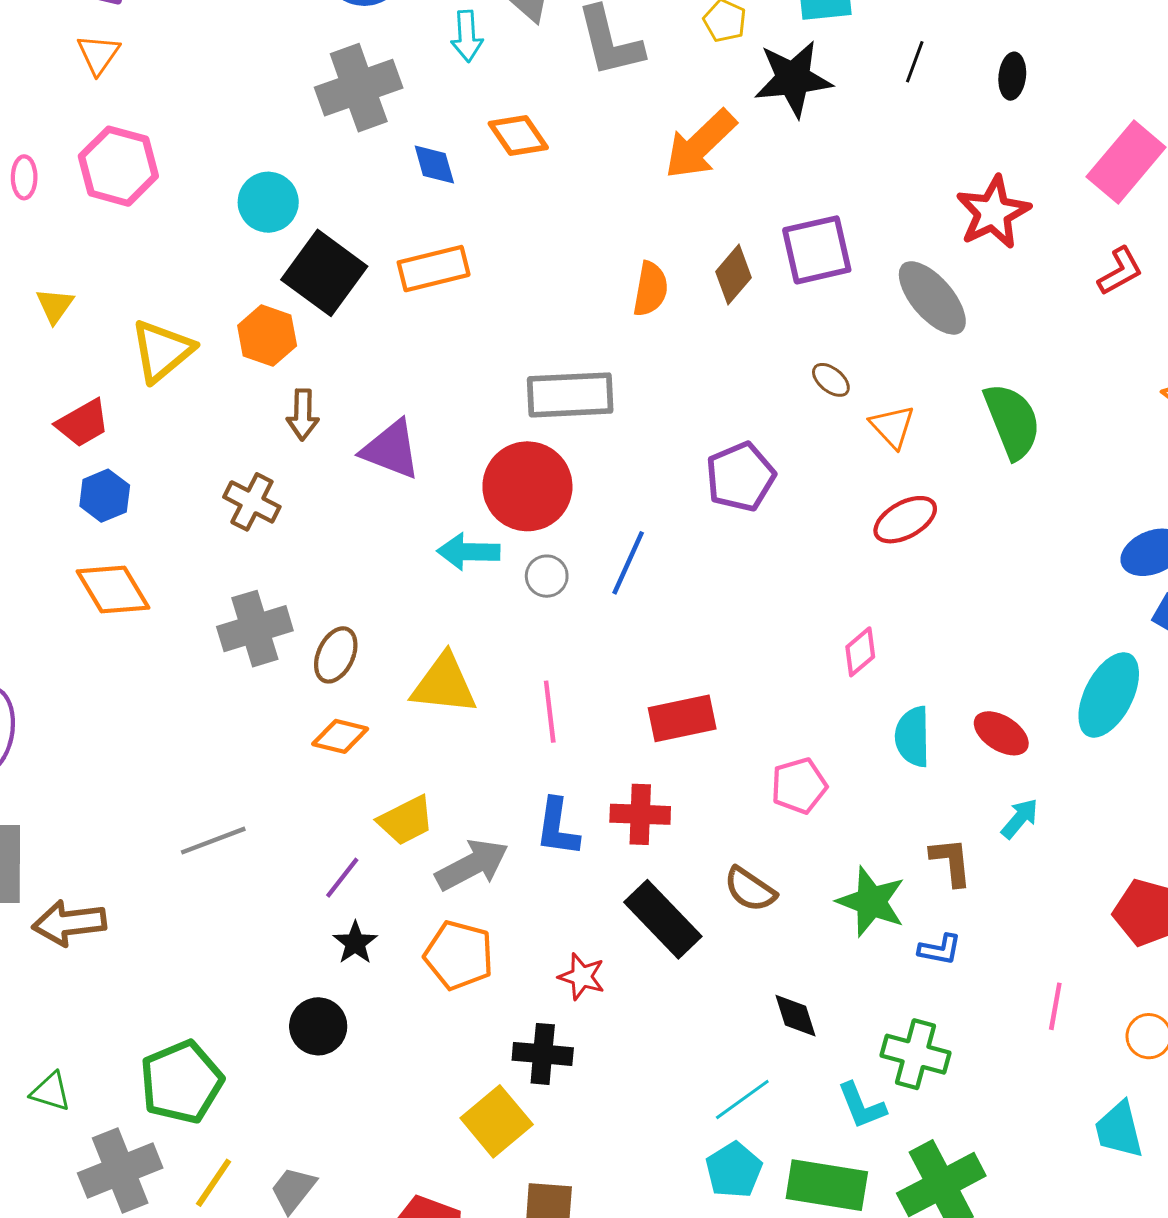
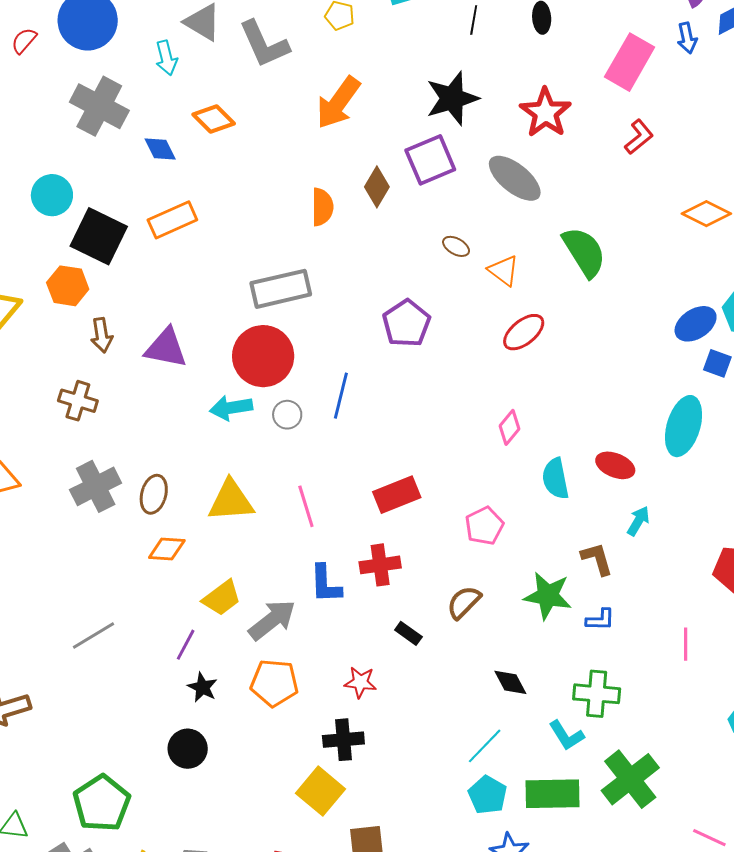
black star: (793, 79) -> (452, 98), moved
gray cross: (359, 88) -> (99, 106), turned -32
brown semicircle: (750, 889) -> (464, 602), turned 111
black rectangle: (663, 919) -> (408, 633), size x0.5

